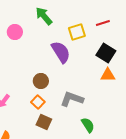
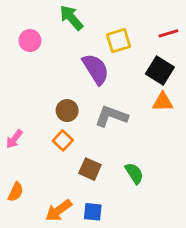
red line: (103, 23) -> (168, 33), moved
gray L-shape: (72, 99) -> (111, 116), moved
brown square: (44, 122) -> (90, 169), moved

